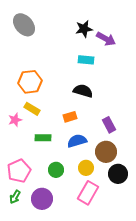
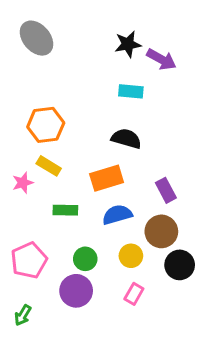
orange rectangle: (70, 117) -> (107, 178), size x1.5
pink rectangle: (88, 193) -> (134, 294), size x0.6
green arrow: (15, 197) -> (23, 315), moved
purple circle: (42, 199) -> (76, 291), moved

